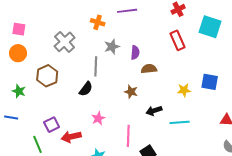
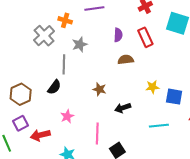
gray cross: (65, 42) -> (44, 36), moved
purple semicircle: (135, 52) -> (118, 35), moved
brown semicircle: (149, 69) -> (126, 60), moved
brown hexagon: (47, 76) -> (21, 94), moved
blue square: (210, 82) -> (174, 97), moved
cyan line: (180, 122) -> (159, 126), moved

